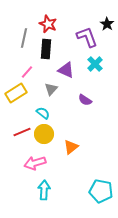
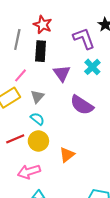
purple triangle: (66, 70) -> (62, 73), turned 30
gray triangle: (51, 89) -> (37, 97), moved
purple semicircle: (85, 100) -> (82, 105), size x1.6

